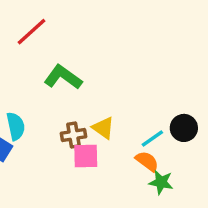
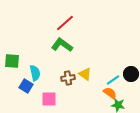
red line: (31, 32) -> (65, 23), moved
pink square: (86, 156) -> (49, 99), moved

